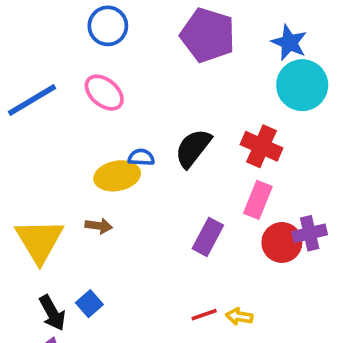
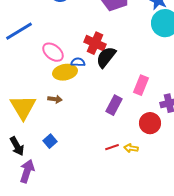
pink ellipse: (104, 93) -> (53, 52), moved
red cross: (262, 146) -> (95, 43), moved
red circle: (282, 242) -> (150, 123), moved
black arrow: (52, 313) -> (17, 146), moved

